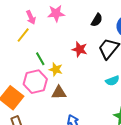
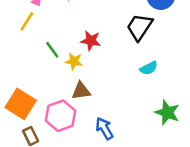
red star: (80, 49) -> (91, 41), moved
pink hexagon: (35, 82) -> (61, 116), moved

